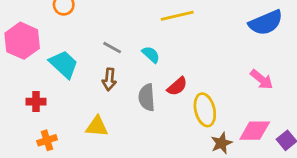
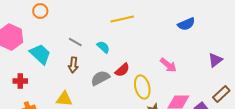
blue semicircle: (266, 23) -> (186, 24), size x0.7
pink arrow: (262, 79) -> (168, 65), moved
gray semicircle: (147, 97) -> (100, 78), turned 66

